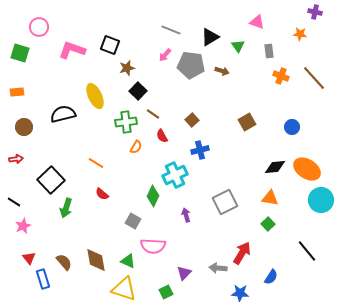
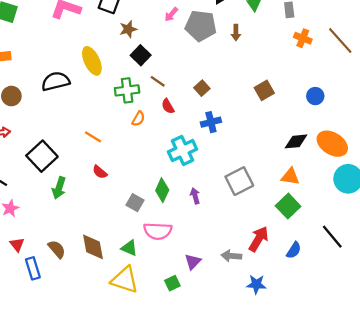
brown arrow: (222, 71) -> (236, 33), turned 72
green diamond: (153, 196) -> (162, 190), moved
green square: (268, 224) -> (288, 206), size x1.5
blue semicircle: (271, 277) -> (294, 250), moved

